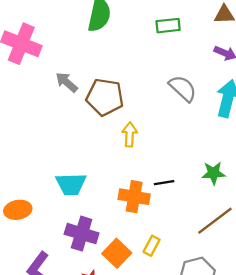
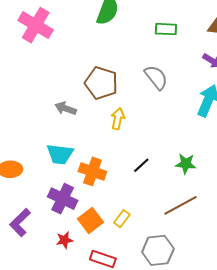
gray arrow: (67, 82) -> (66, 108), moved, turned -30
gray semicircle: (183, 88) -> (156, 77), moved
black line: (164, 183) -> (141, 165), turned -42
orange cross: (134, 197) -> (92, 171), moved

